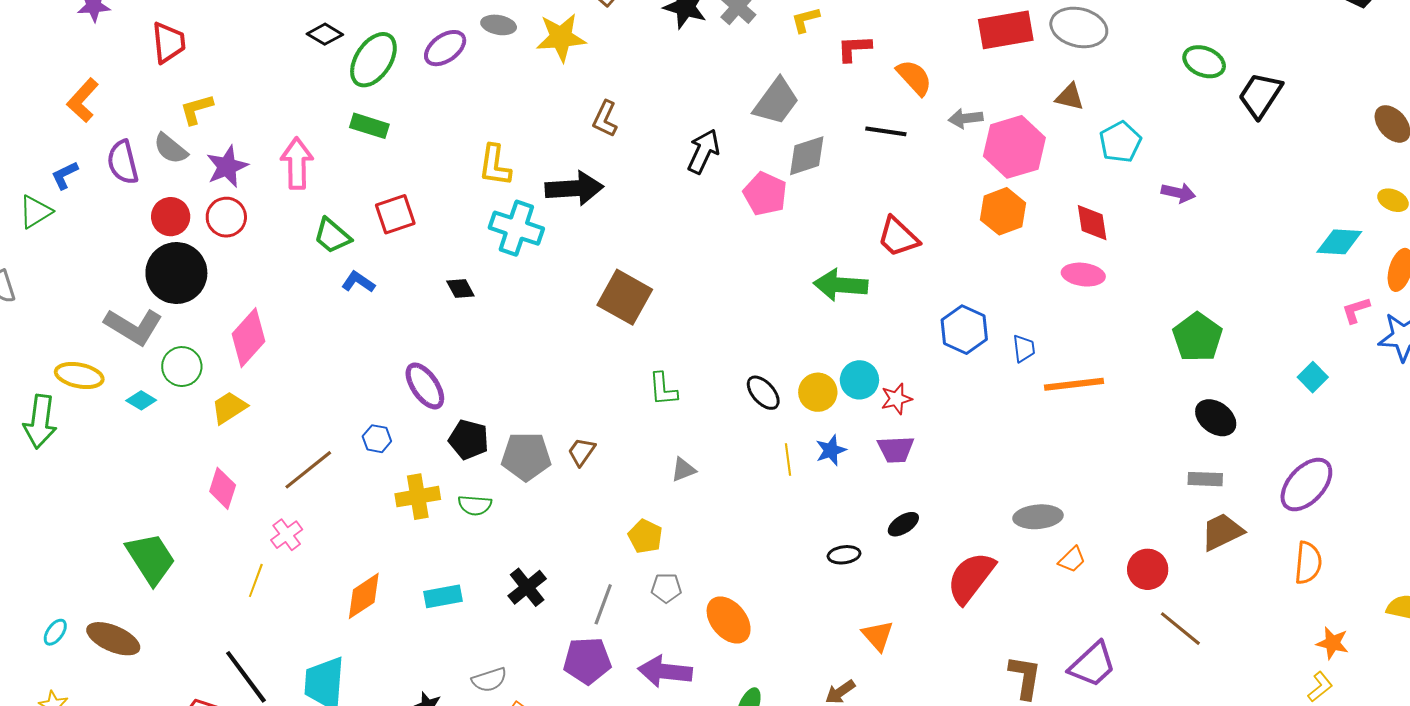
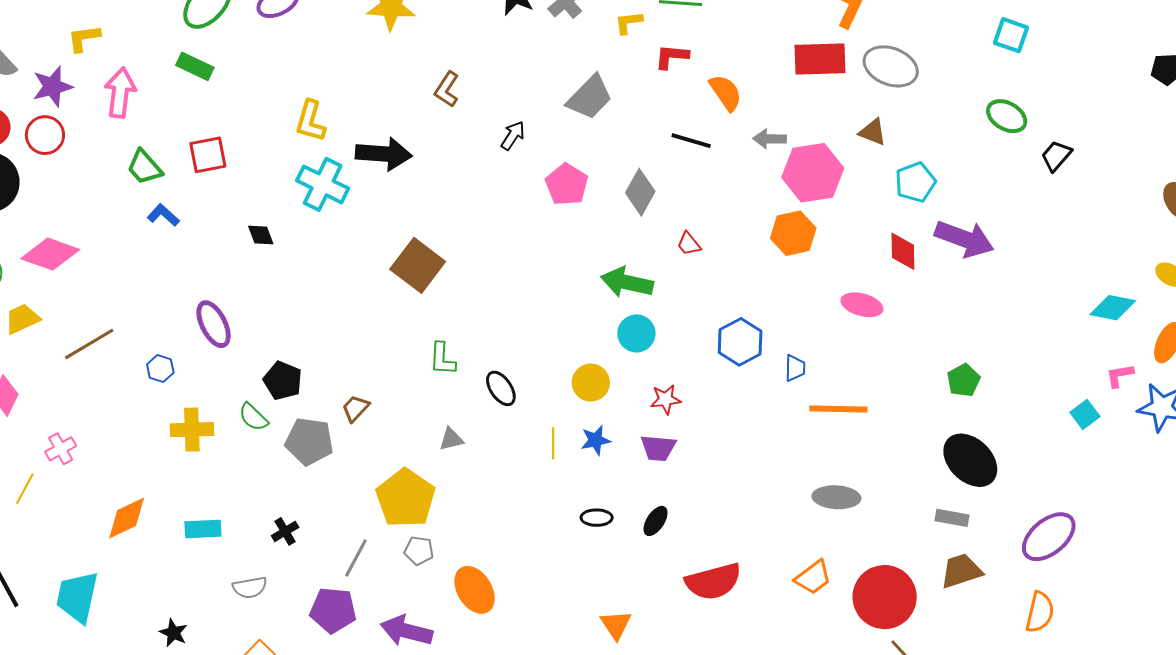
black trapezoid: (1260, 95) -> (1056, 156), size x0.7
yellow L-shape: (196, 109) -> (84, 38), moved
brown L-shape: (605, 119) -> (447, 89), moved
black arrow: (703, 151) -> (513, 135), size x0.7
gray diamond: (807, 156) -> (640, 192), moved, turned -51
purple arrow: (1178, 193) -> (964, 239), size x1.8
red diamond: (1092, 223) -> (903, 251), moved
red trapezoid: (898, 237) -> (689, 244), size x0.6
green pentagon: (1197, 337) -> (964, 380), size x0.7
pink diamond: (248, 338) -> (50, 254), turned 60
cyan square: (1313, 377) -> (1085, 414), moved
cyan circle: (859, 380) -> (636, 333), moved
black ellipse: (763, 393) -> (501, 388), moved
black ellipse: (1216, 418) -> (970, 460), size x1.4
black pentagon: (469, 440) -> (283, 381), moved
gray pentagon: (526, 456) -> (309, 441), moved
brown line: (308, 470) -> (89, 344), moved
green semicircle: (475, 505) -> (253, 417), moved, turned 32
gray ellipse: (1038, 517) -> (836, 497), moved
black ellipse: (903, 524) -> (656, 521), turned -32
yellow pentagon: (645, 536) -> (406, 498), size x1.8
black ellipse: (844, 555) -> (597, 518), moved
orange trapezoid: (1072, 559) -> (813, 577), size x1.4
red circle: (1148, 569) -> (885, 597), size x1.6
red semicircle: (971, 578) -> (713, 581), turned -150
black cross: (527, 587) -> (285, 531), size x0.7
gray semicircle: (489, 680) -> (250, 587), moved

